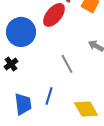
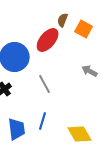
gray line: (67, 64) -> (45, 84), moved

